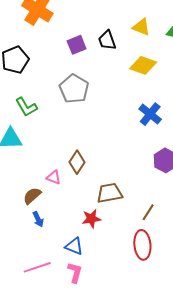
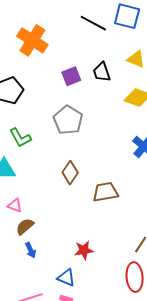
brown diamond: (77, 162) -> (70, 173), moved
pink triangle: (54, 177) -> (15, 205), moved
brown trapezoid: (110, 193) -> (105, 192), moved

